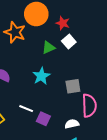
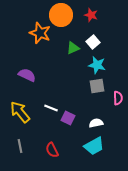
red star: (63, 23) -> (91, 15), moved
cyan star: (41, 76) -> (97, 65), moved, turned -30
pink semicircle: (89, 106) -> (118, 98), moved, size x0.6

